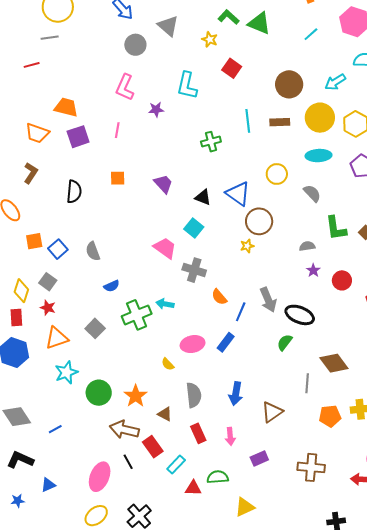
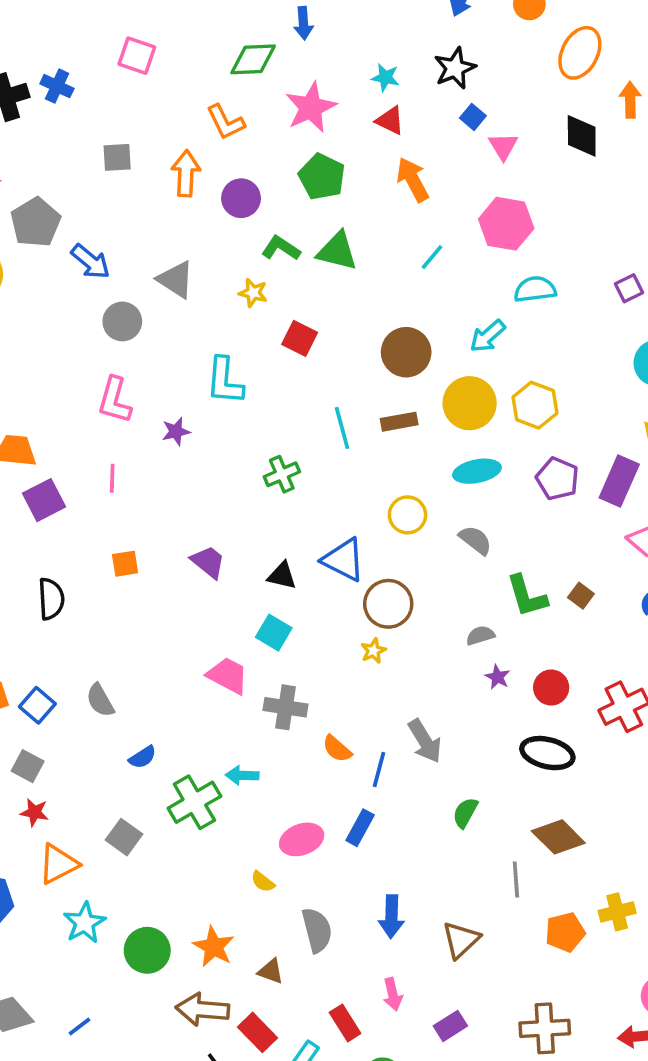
black ellipse: (300, 315) -> (547, 753), moved
red rectangle: (198, 433) -> (345, 1023), moved

